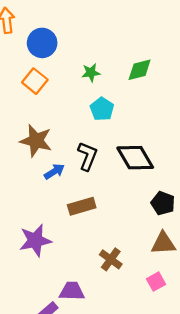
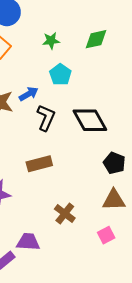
blue arrow: (54, 171) -> (29, 94), moved

